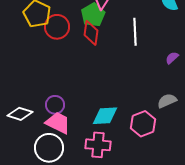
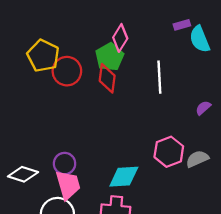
pink trapezoid: (58, 123) -> (68, 185), turned 48
pink hexagon: (143, 124) -> (169, 152), moved

